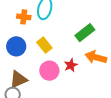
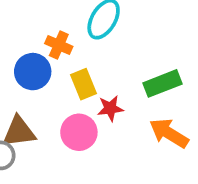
orange cross: (24, 17) -> (59, 45), moved
red star: (71, 65) -> (110, 108), moved

